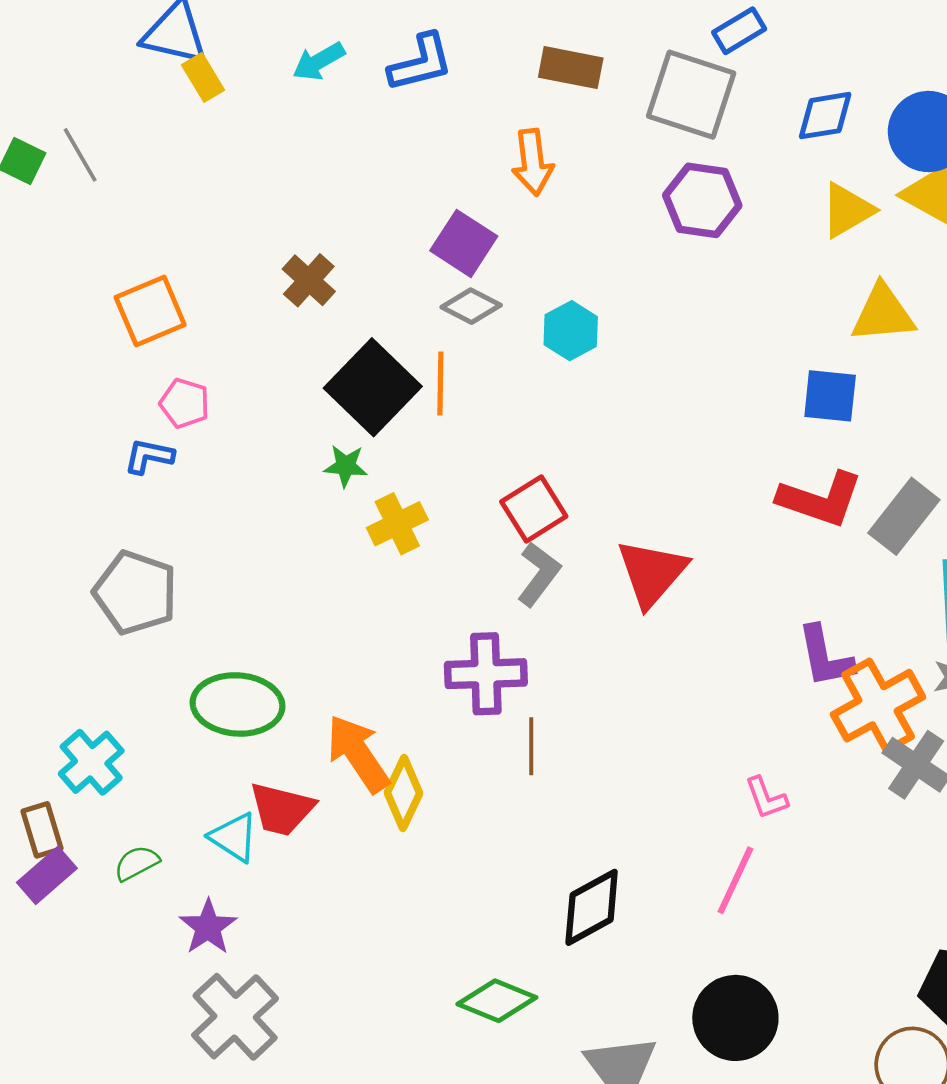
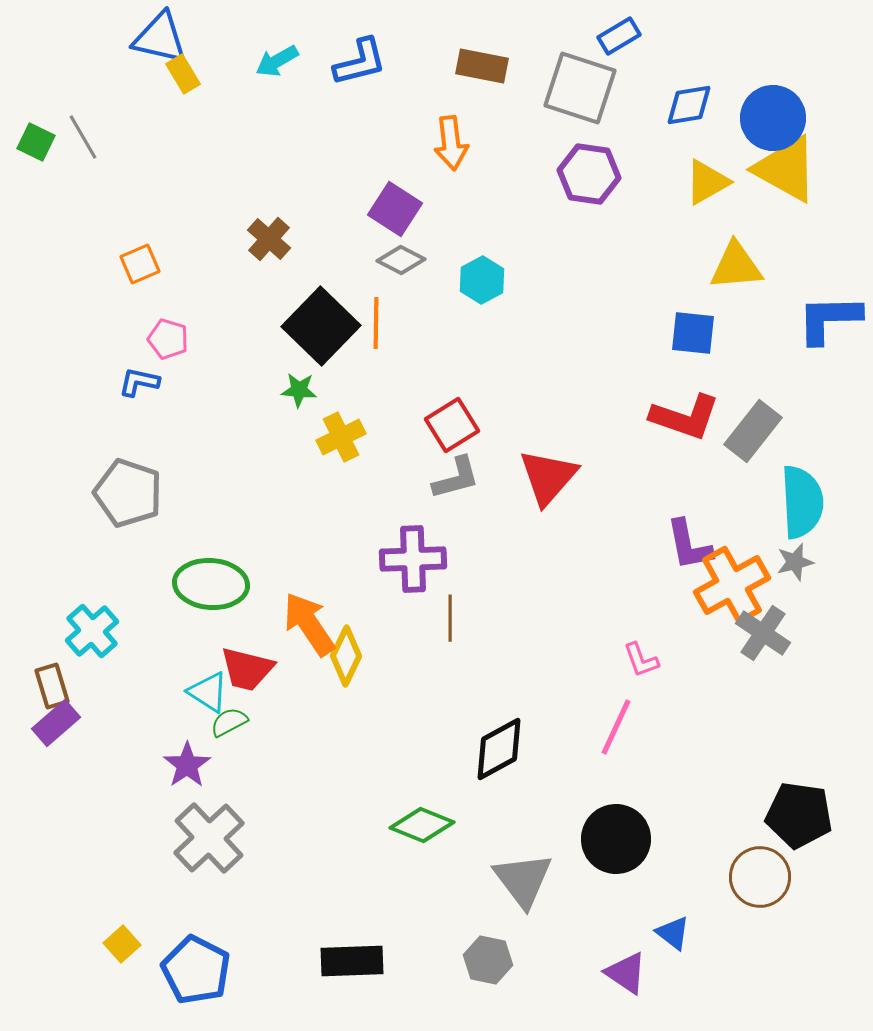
orange square: (150, 311) -> (140, 264), size x0.7
gray L-shape: (539, 574) -> (456, 478), turned 38
green semicircle: (137, 863) -> (229, 722), moved

